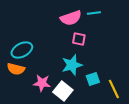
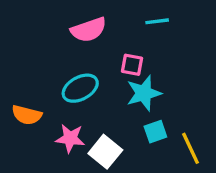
pink semicircle: (71, 18) -> (89, 30), moved
cyan ellipse: (22, 50) -> (80, 88), moved
cyan star: (72, 65) -> (144, 93), moved

